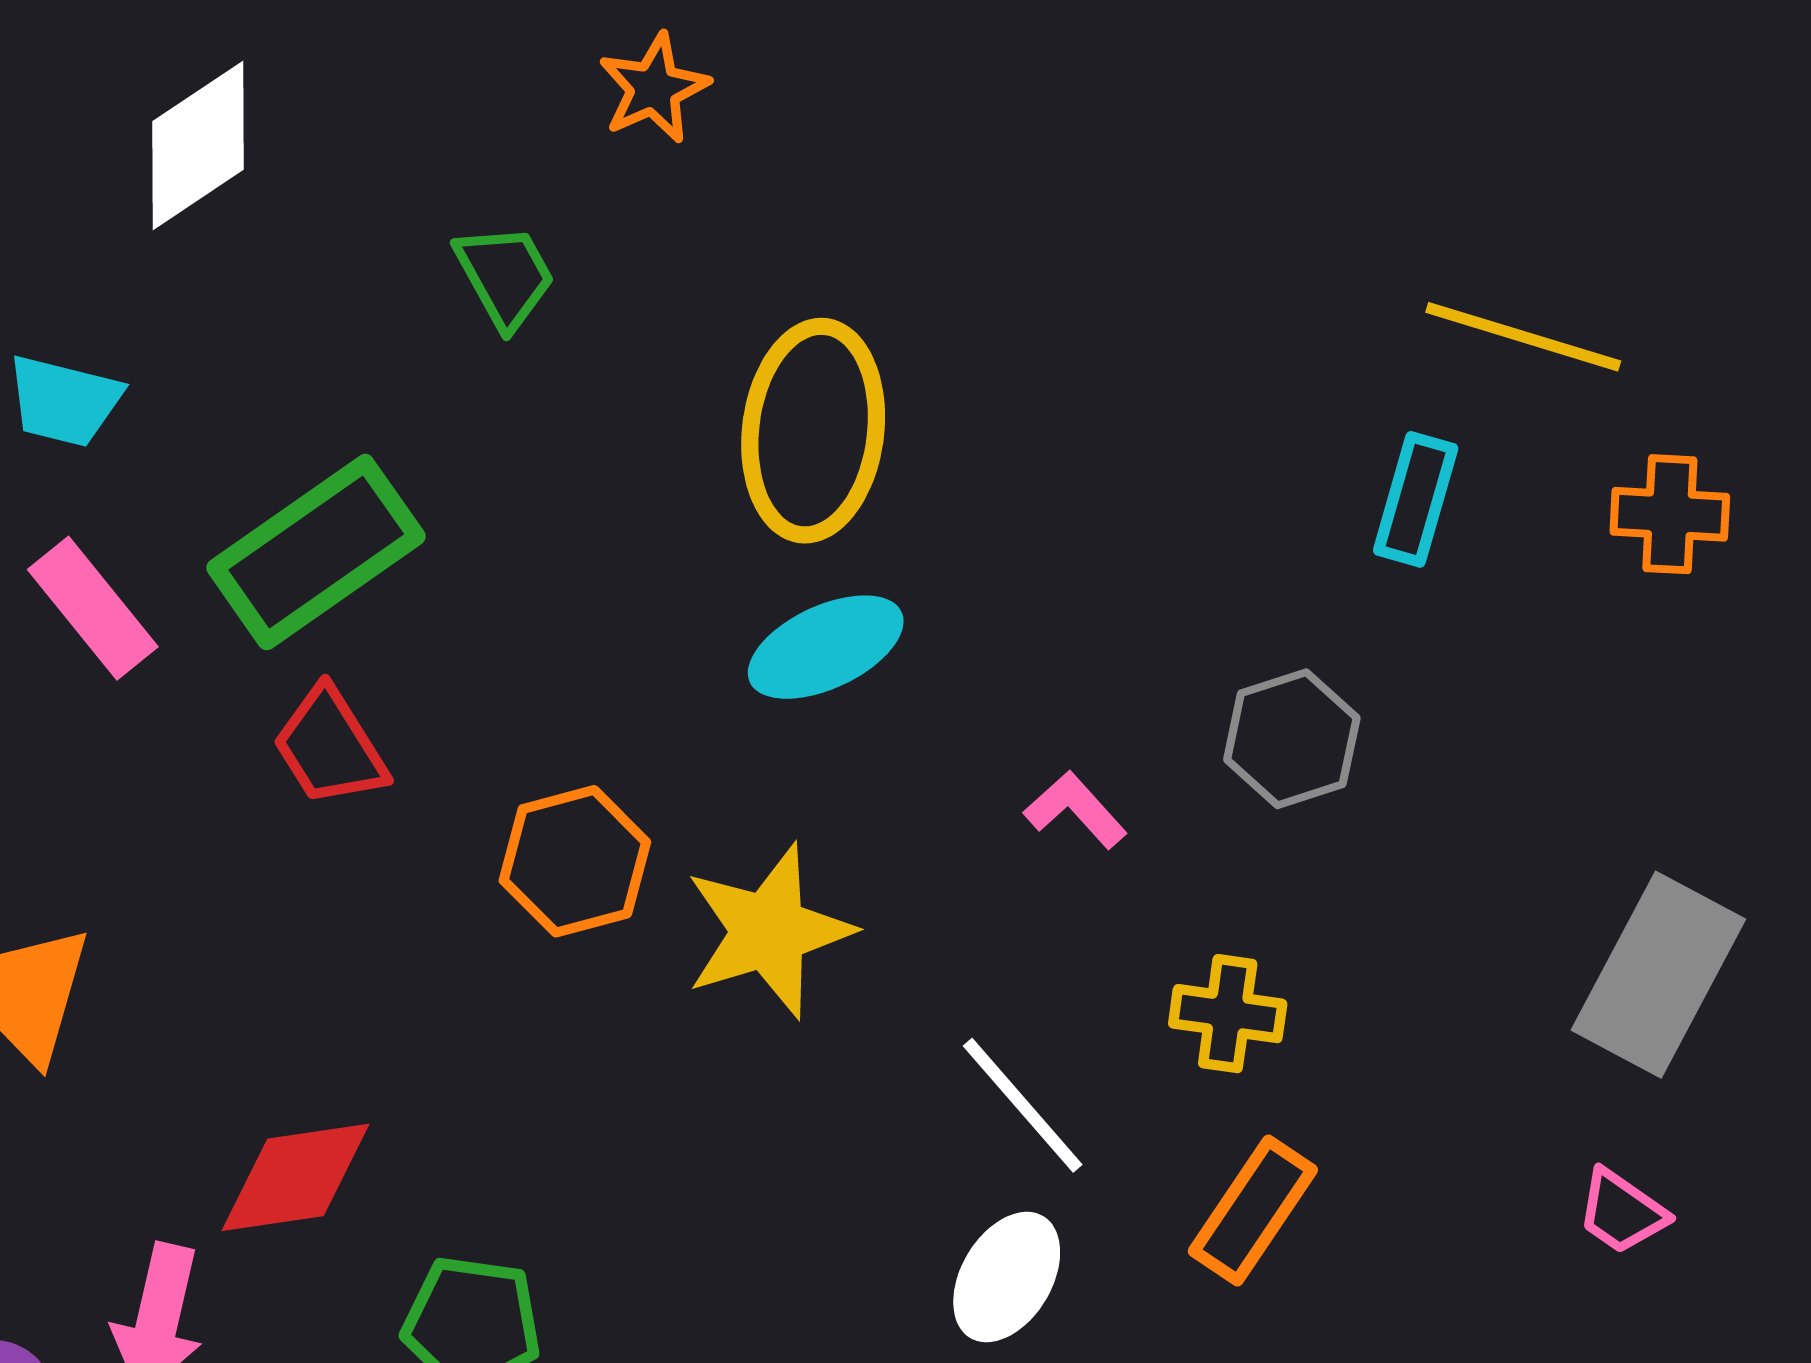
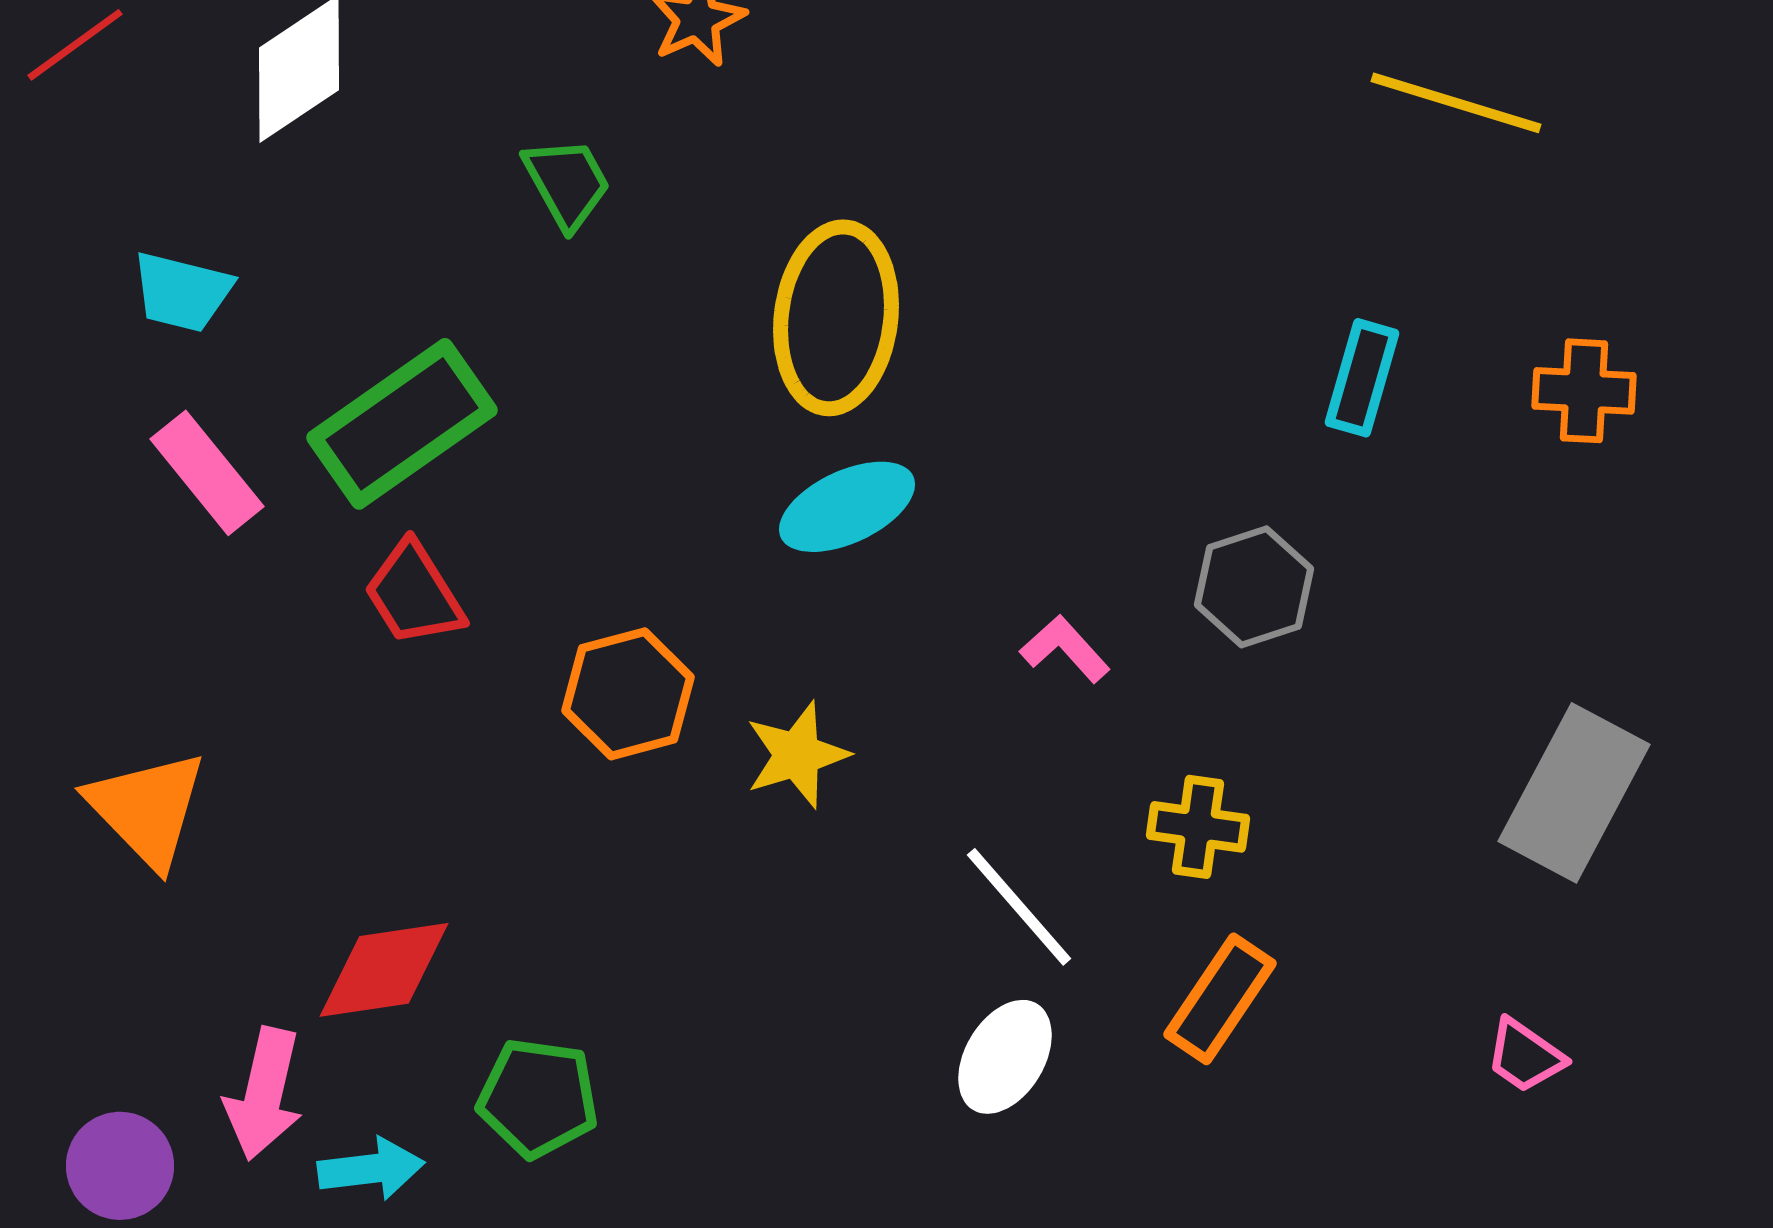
yellow line: (1523, 337) -> (1456, 103), moved
yellow star: (768, 931) -> (797, 755), size x0.7
pink trapezoid: (1622, 1212) -> (1525, 1056), moved

